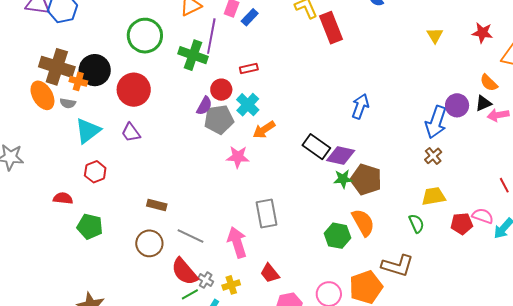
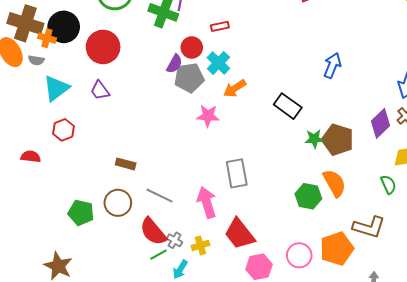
purple diamond: (341, 155) -> (380, 123), moved, turned -56
green pentagon: (90, 227) -> (81, 213), moved
red trapezoid: (270, 273) -> (240, 234), size x1.6

